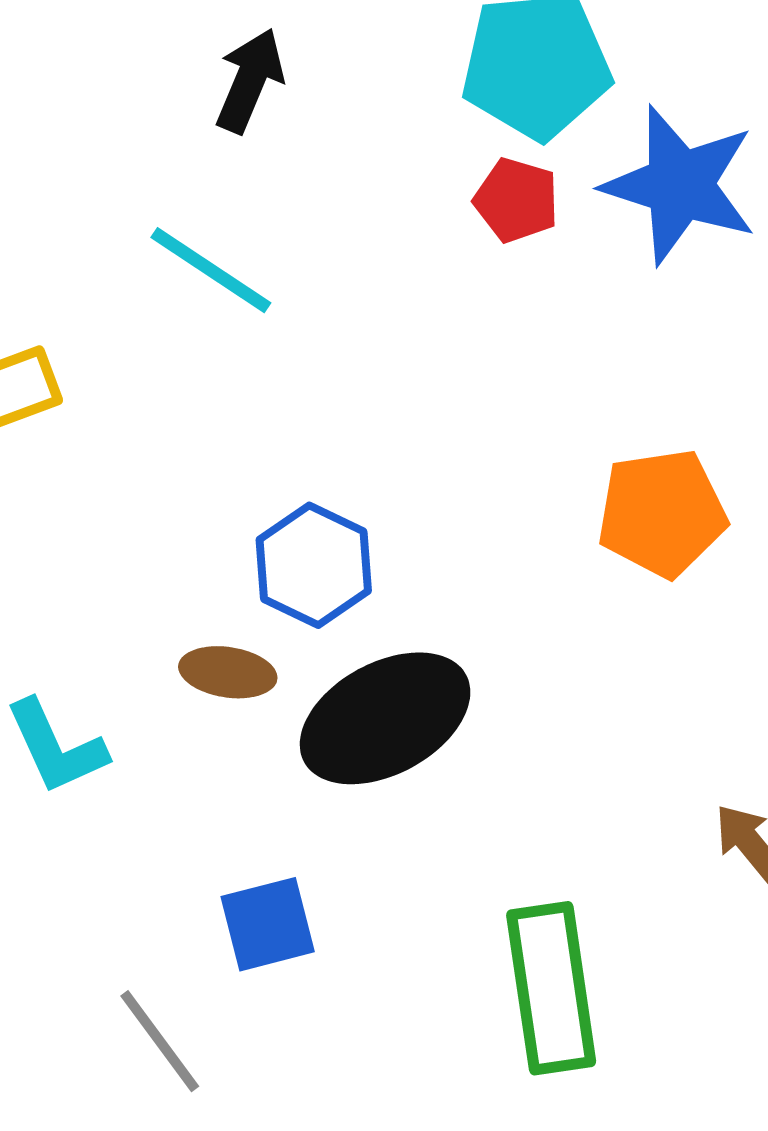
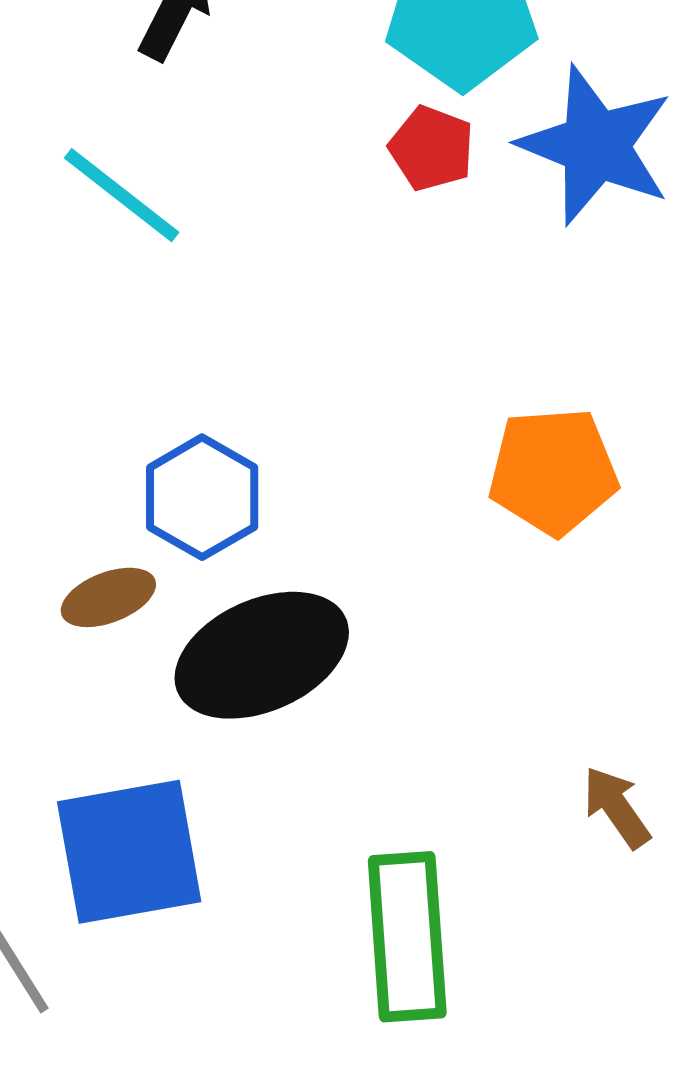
brown ellipse: (228, 672) -> (108, 597), turned -34
blue square: (268, 924) -> (129, 852), size x1.6

